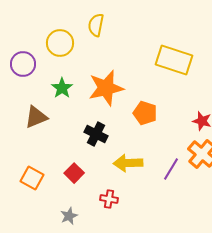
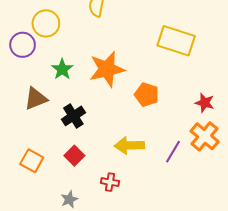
yellow circle: (60, 43) -> (46, 23), moved
black cross: (96, 134) -> (73, 116), moved, turned 30

